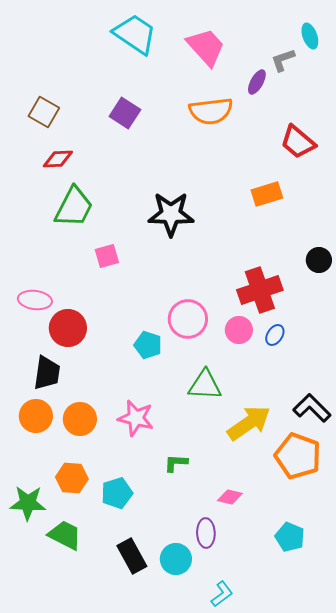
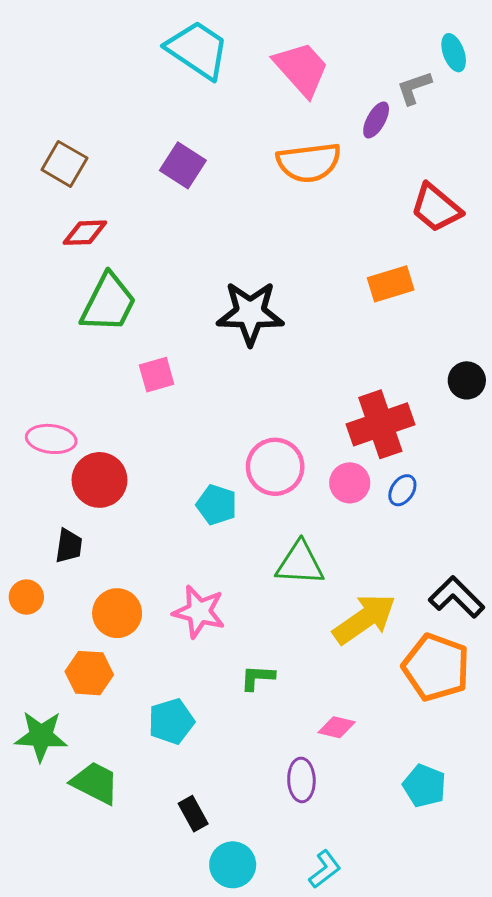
black trapezoid: (47, 373) -> (69, 546), size x0.7
orange circle: (36, 416) -> (26, 597), moved, size x0.7
orange hexagon: (72, 478) -> (89, 673), moved
black rectangle: (132, 556) -> (193, 814), size x0.7
cyan circle: (176, 559) -> (233, 865), moved

